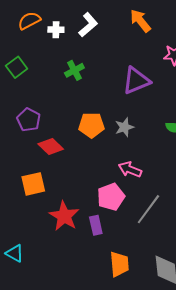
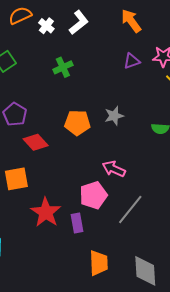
white cross: (56, 30) -> (46, 26), turned 35
purple triangle: (136, 81) -> (132, 61), moved, size x0.6
gray star: (124, 127) -> (114, 116), moved

